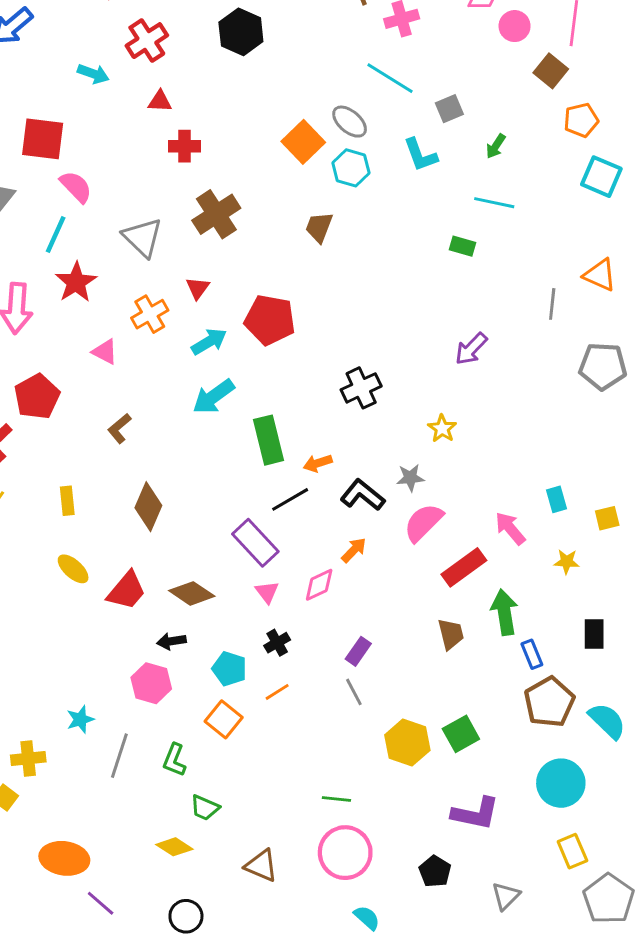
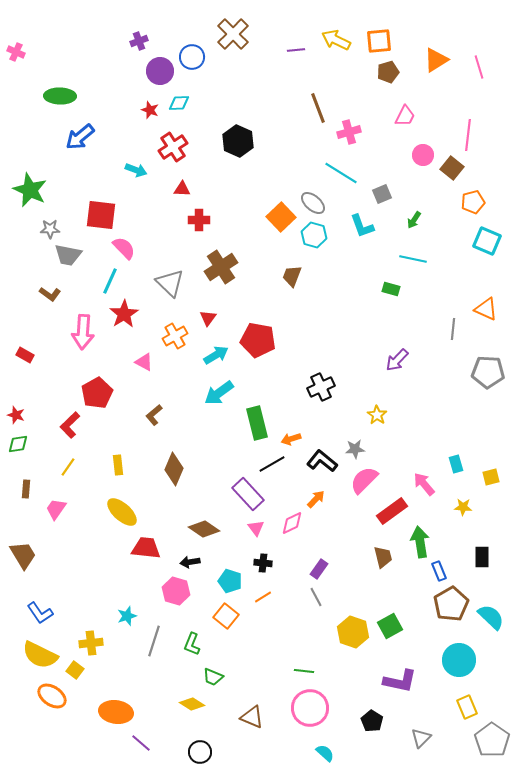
pink circle: (515, 26) -> (423, 155), moved
yellow ellipse: (73, 569) -> (122, 512), size x1.4
red trapezoid: (127, 591) -> (146, 548), moved, turned -124
black cross: (277, 643) -> (263, 563), turned 36

